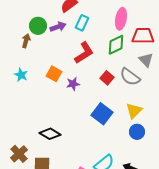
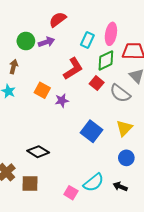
cyan rectangle: (82, 23) -> (87, 40), moved
brown arrow: (26, 41) -> (14, 67), moved
red square: (107, 78) -> (97, 83), moved
blue circle: (137, 132) -> (126, 158), moved

